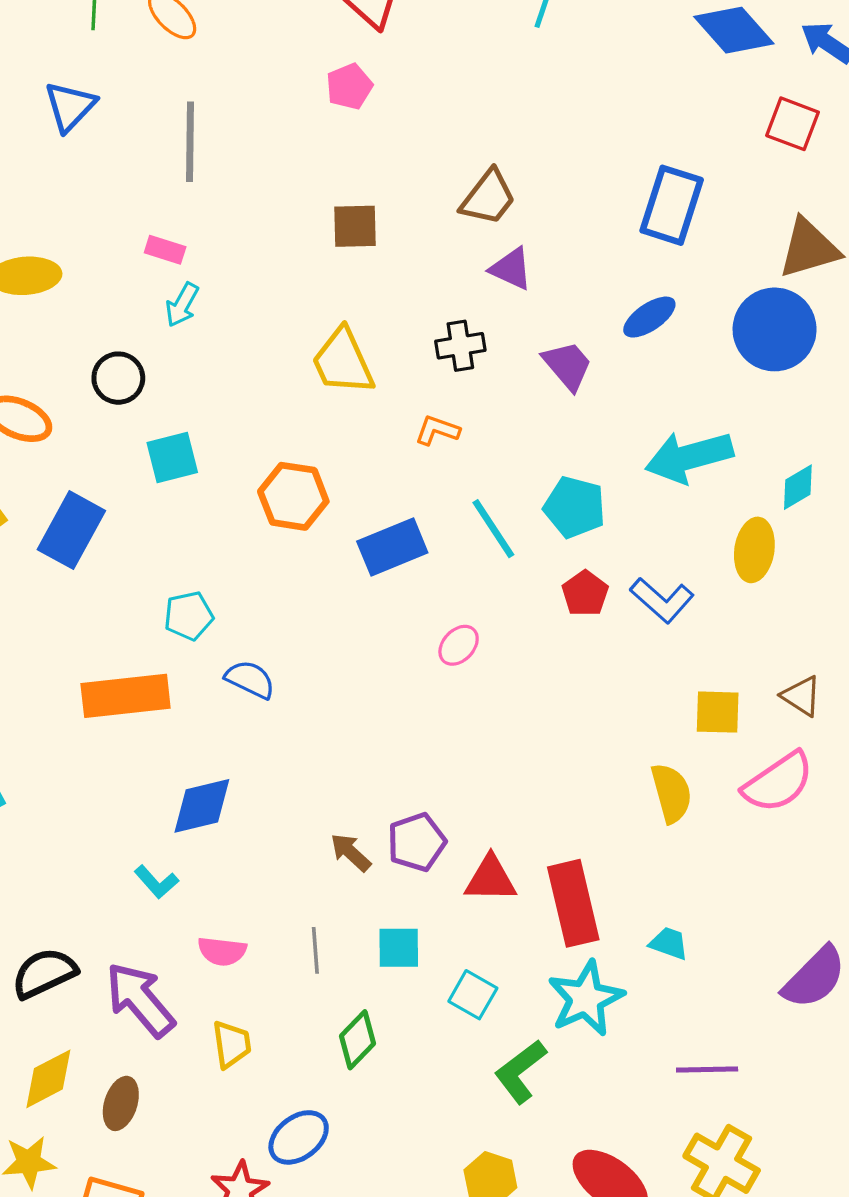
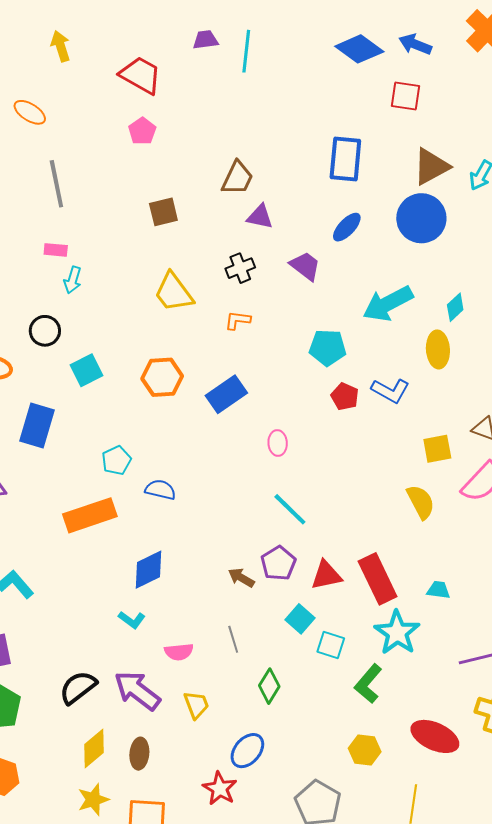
cyan line: (493, 529) -> (290, 509), moved
pink ellipse: (459, 645) -> (278, 443), turned -35
cyan square: (399, 948) -> (300, 619), moved, turned -36

